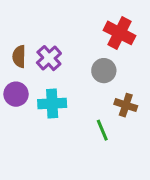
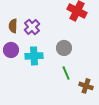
gray circle: (104, 71) -> (64, 48), moved
brown cross: (126, 105) -> (86, 86), moved

